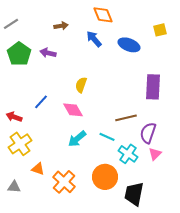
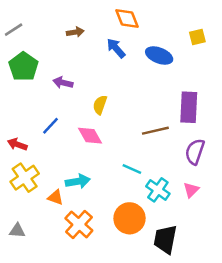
purple arrow: (48, 53) -> (63, 83), moved
brown line: (126, 118) -> (155, 131), moved
purple semicircle: (148, 133) -> (195, 152), moved
cyan arrow: (77, 139) -> (78, 181), moved, turned -150
orange triangle: (38, 169) -> (55, 197), moved

